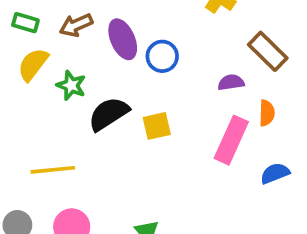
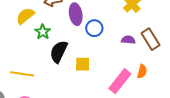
purple semicircle: (231, 82) -> (128, 40), moved
black semicircle: (109, 114) -> (59, 52), turned -45

